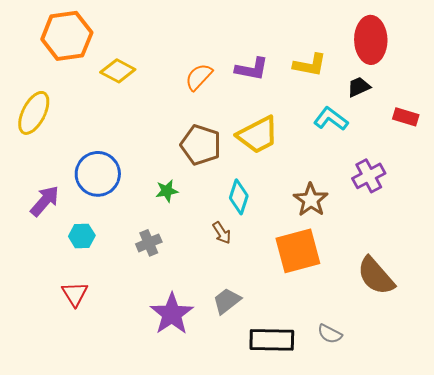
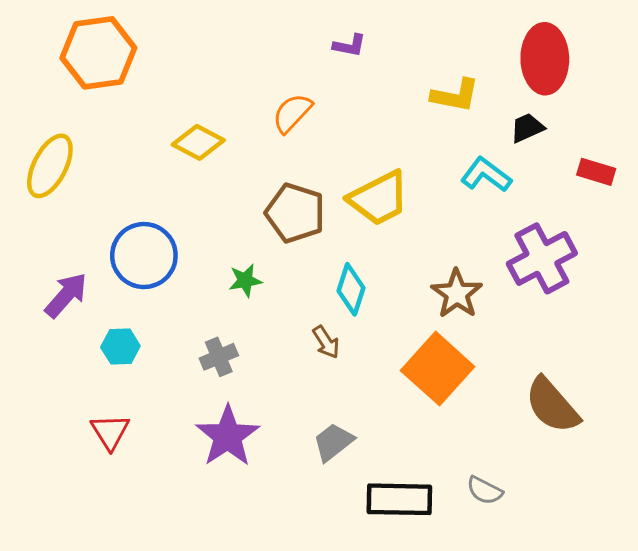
purple L-shape: (252, 69) -> (350, 46), moved, size x0.7
yellow diamond: (118, 71) -> (198, 142), moved
purple cross: (369, 176) -> (542, 258), size x1.4
orange square: (298, 251) -> (438, 369), turned -33
purple star: (172, 314) -> (228, 436), moved

